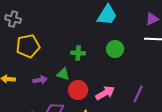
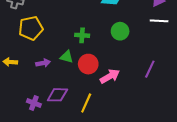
red circle: (78, 90) -> (88, 64), moved
purple line: (138, 94) -> (150, 69), moved

